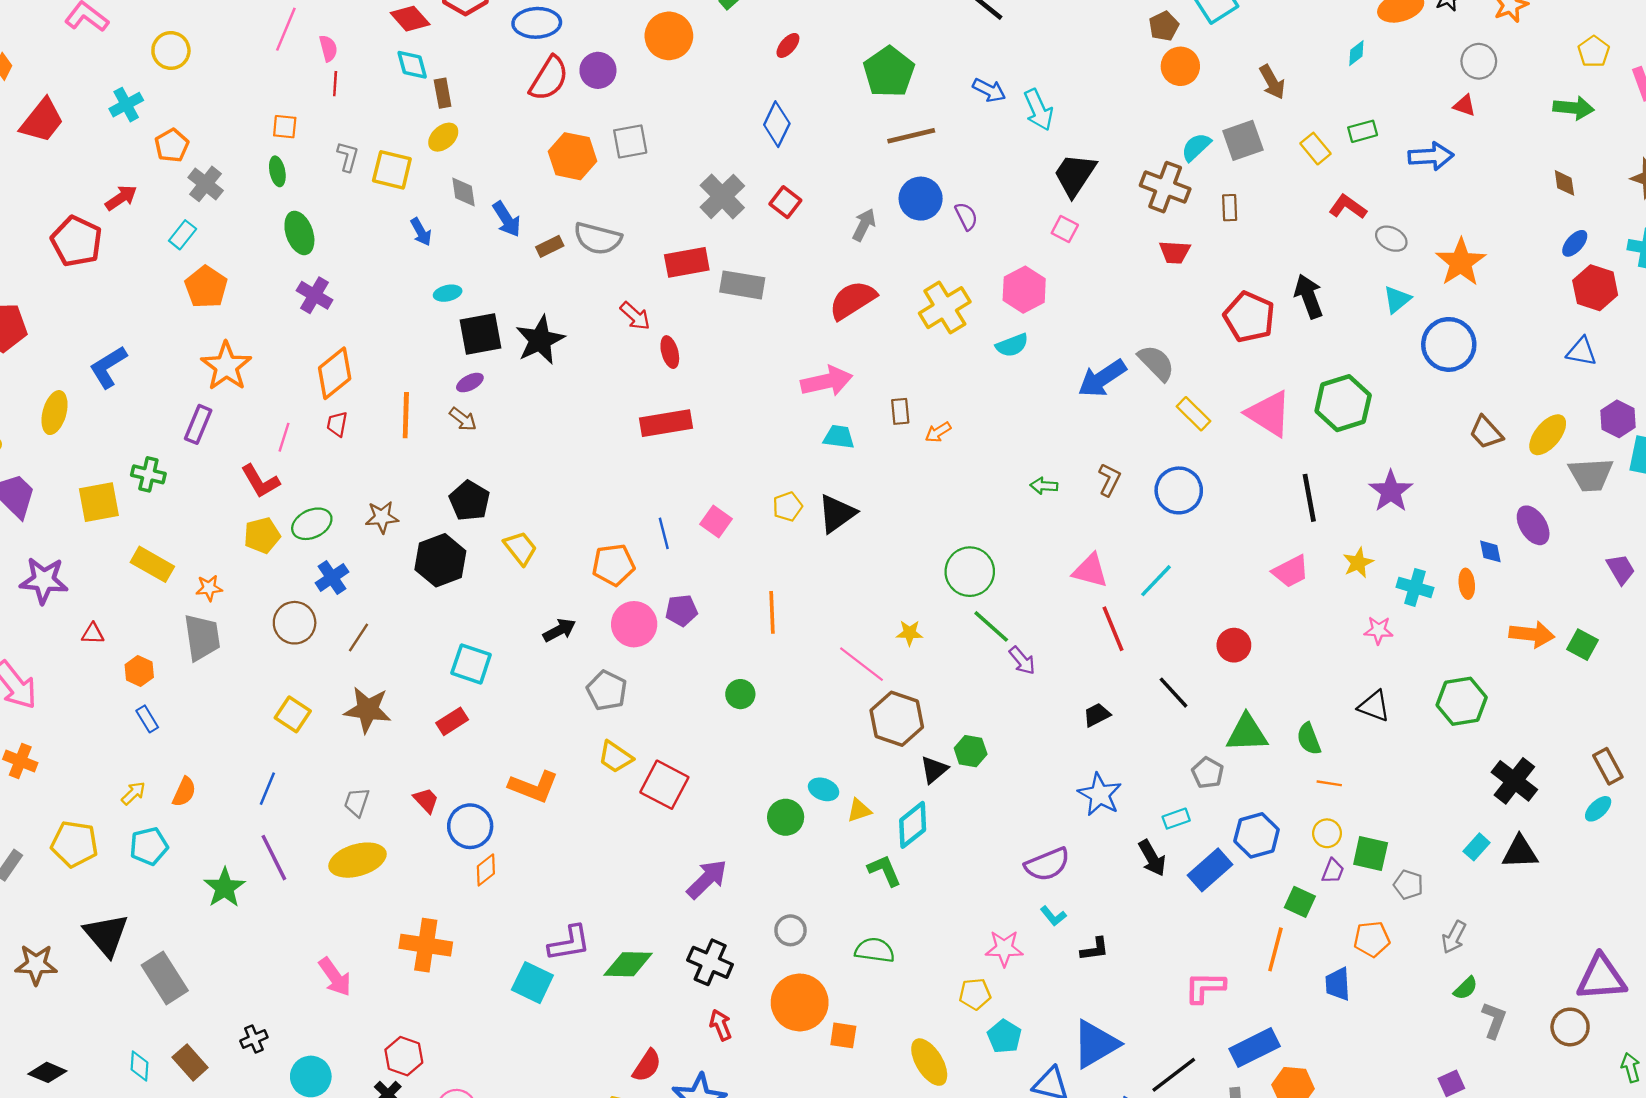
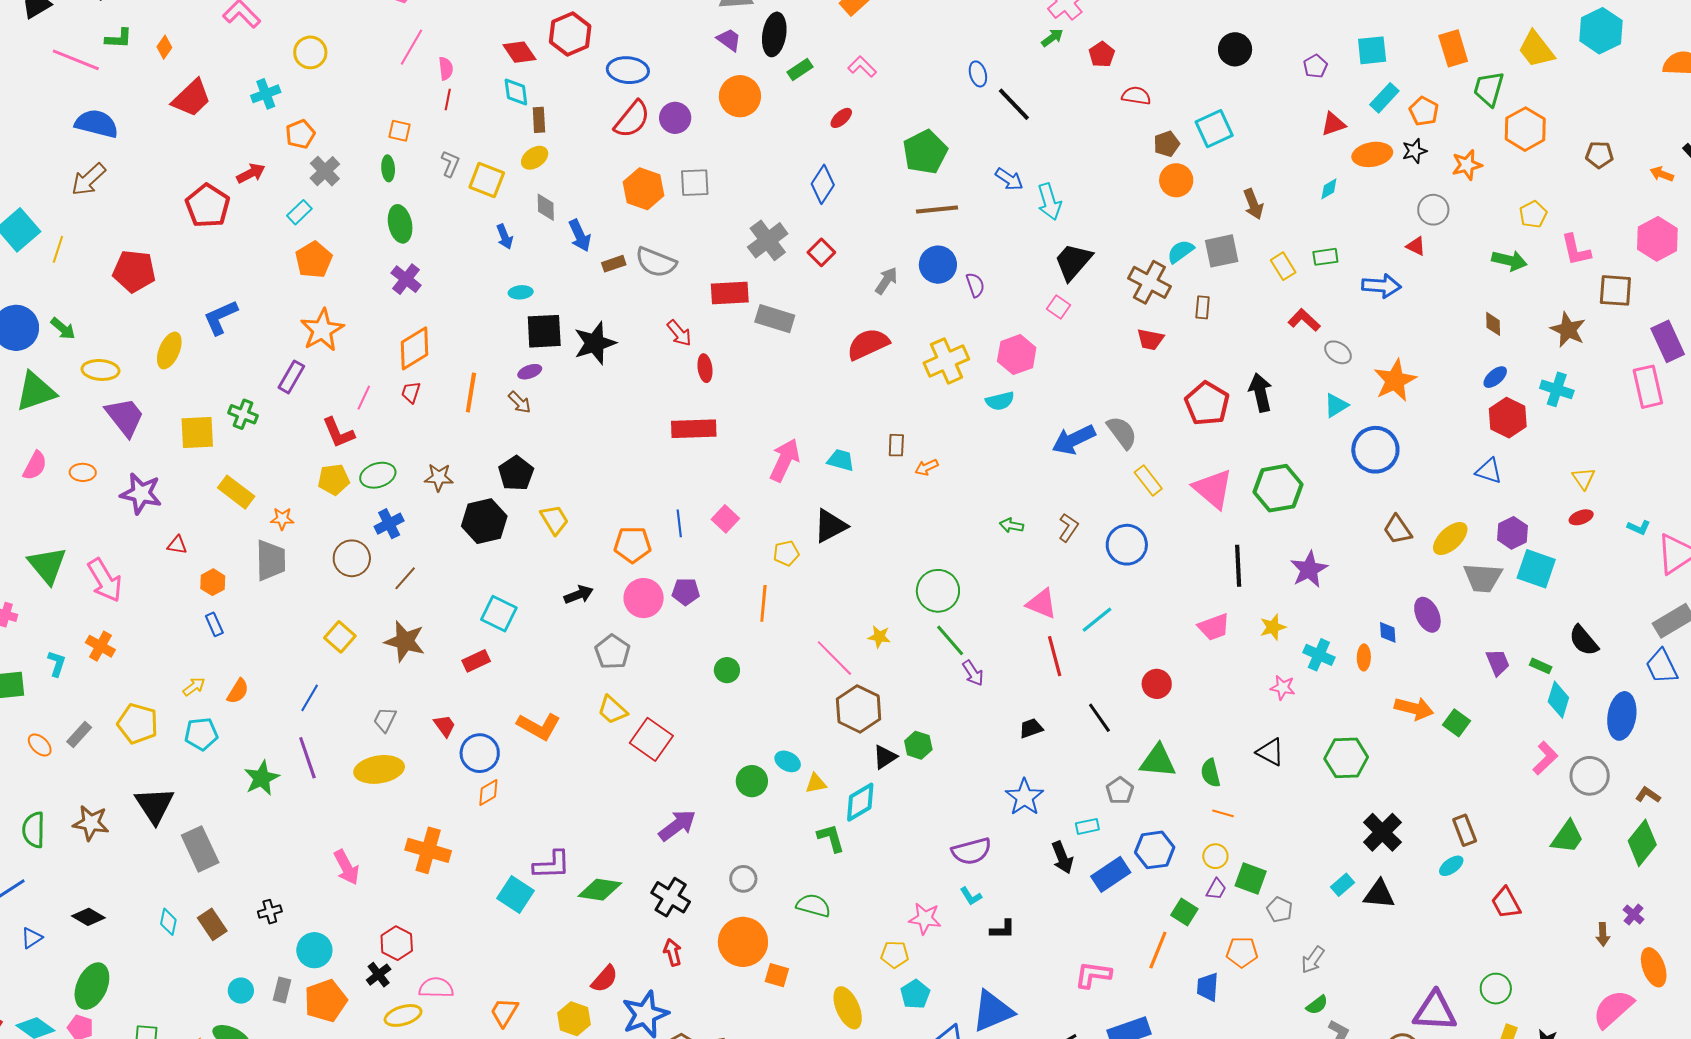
pink arrow: (827, 381) -> (785, 460), moved, turned -60
yellow pentagon: (788, 507) -> (786, 553), moved

